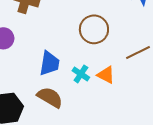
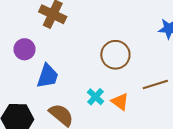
blue trapezoid: (49, 63) -> (48, 76), moved

